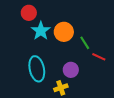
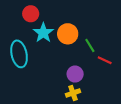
cyan ellipse: (37, 69) -> (19, 54), moved
yellow cross: (61, 88) -> (73, 93), moved

